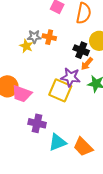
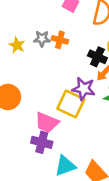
yellow star: (26, 46) -> (17, 45), moved
pink trapezoid: (22, 94) -> (47, 122), moved

